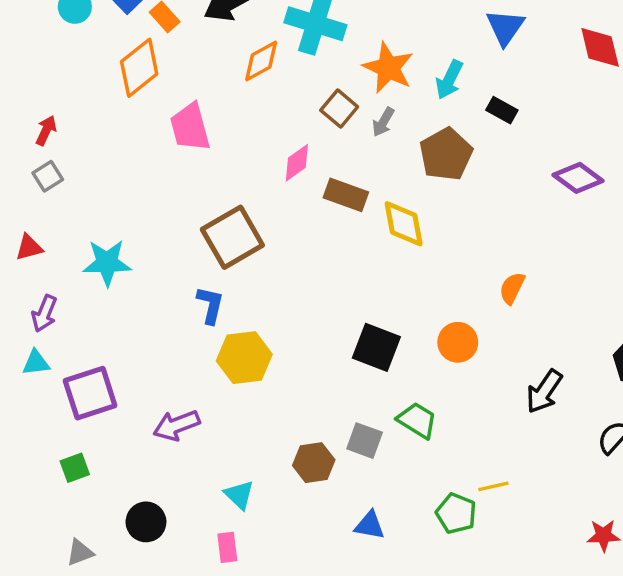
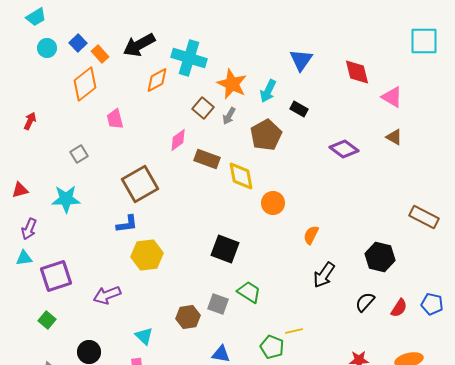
pink trapezoid: (190, 127) -> (115, 119), size x0.7
gray square: (48, 176) -> (79, 154), moved
orange semicircle: (512, 288) -> (311, 235), moved
blue L-shape: (210, 305) -> (127, 224), turned 70
orange circle: (458, 342) -> (273, 203), moved
green square: (75, 468) -> (47, 320), turned -30

